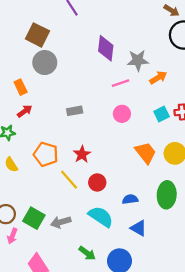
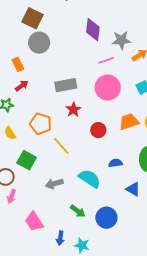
gray rectangle: (75, 111) -> (66, 85), size x1.5
pink circle: (122, 114) -> (108, 88), size x1.6
orange trapezoid: (146, 153) -> (129, 122), turned -70
red star: (82, 154) -> (73, 110), moved
red circle: (97, 182) -> (98, 130), moved
green square: (34, 218) -> (27, 160), moved
blue triangle: (139, 228) -> (133, 189), moved

